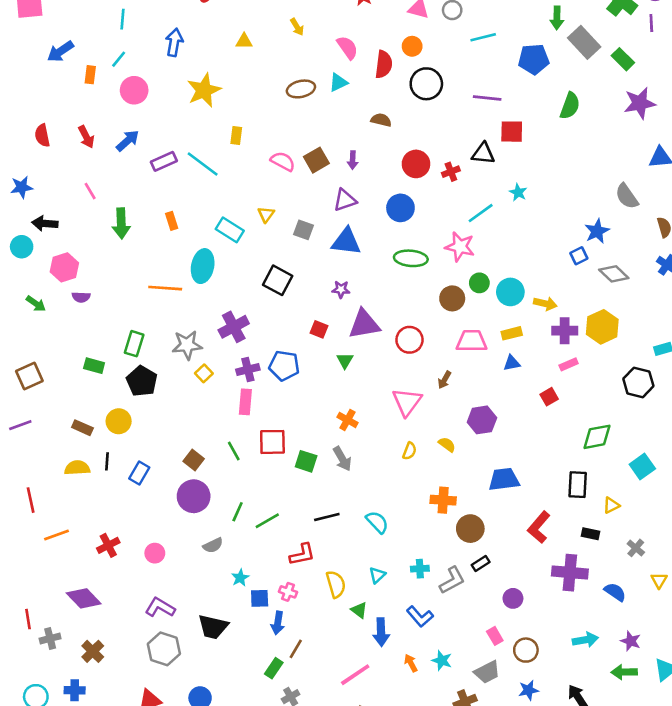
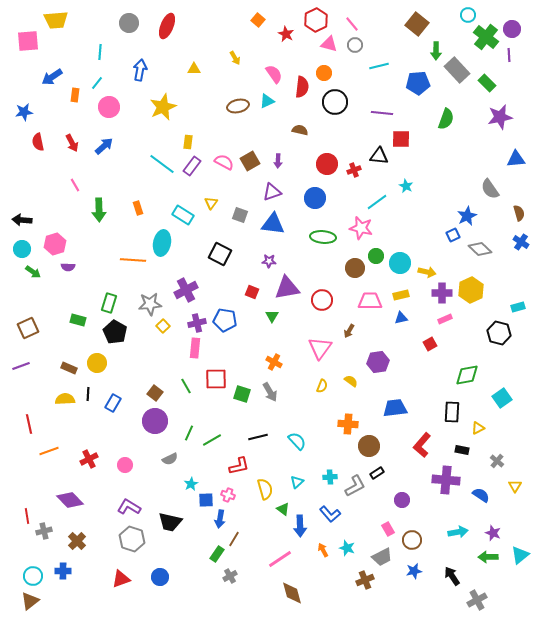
purple rectangle: (164, 161) -> (192, 166), moved, turned -30
blue star: (22, 187) -> (24, 112), moved
black arrow: (45, 223) -> (22, 220), moved
cyan circle: (22, 247) -> (22, 249), moved

